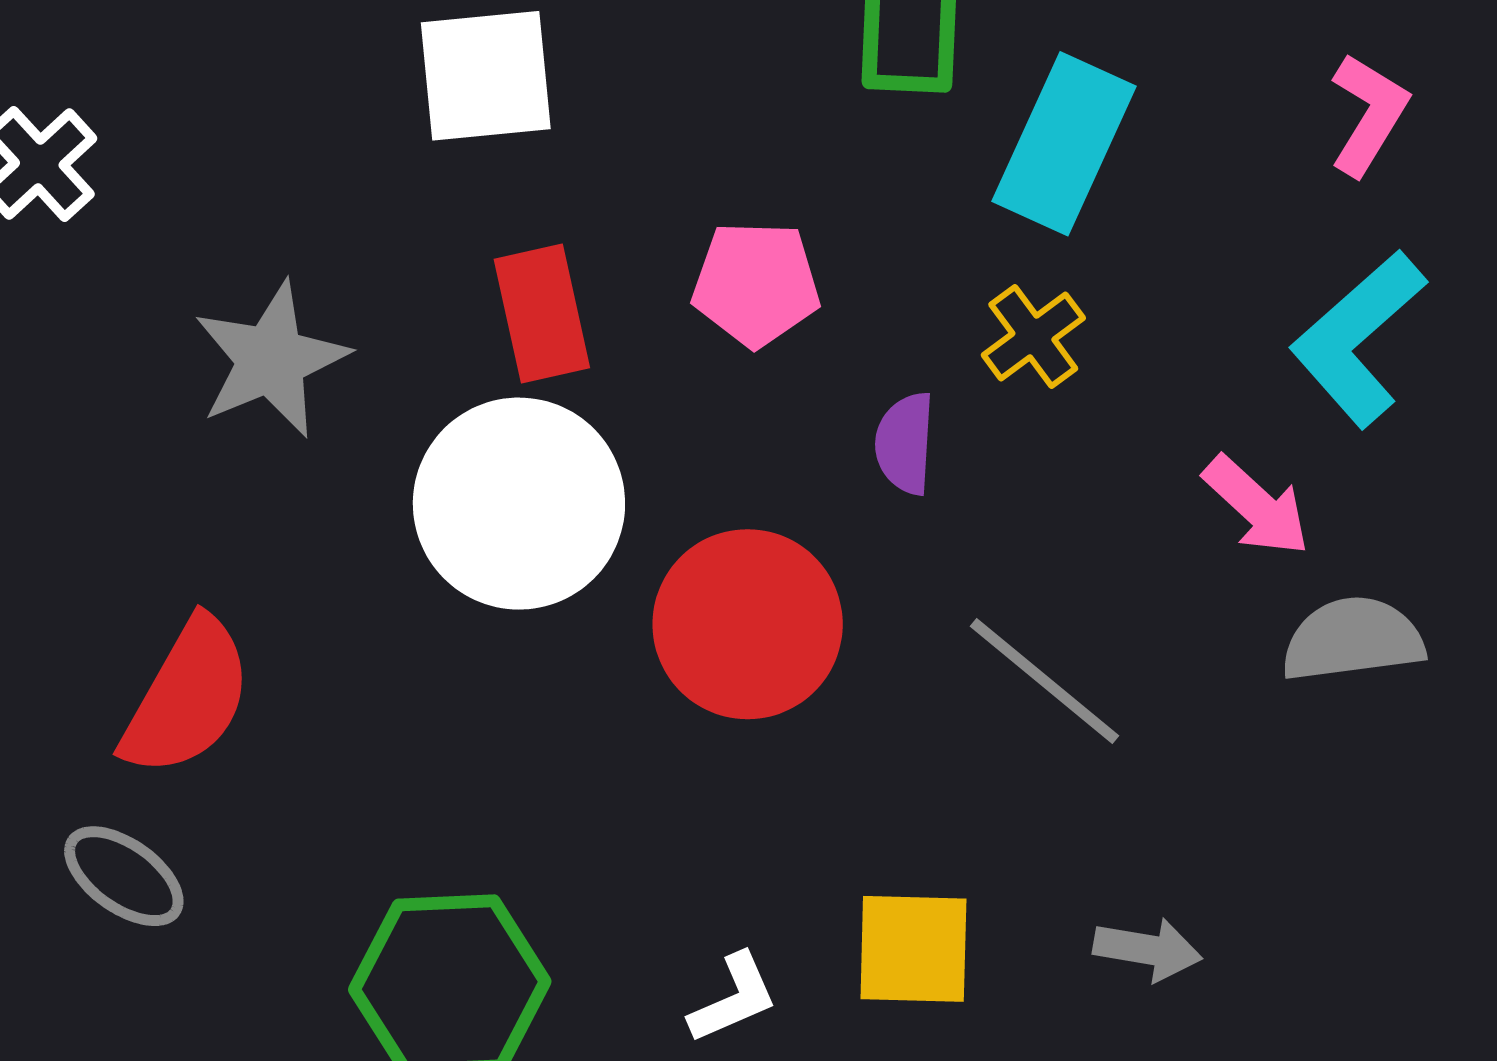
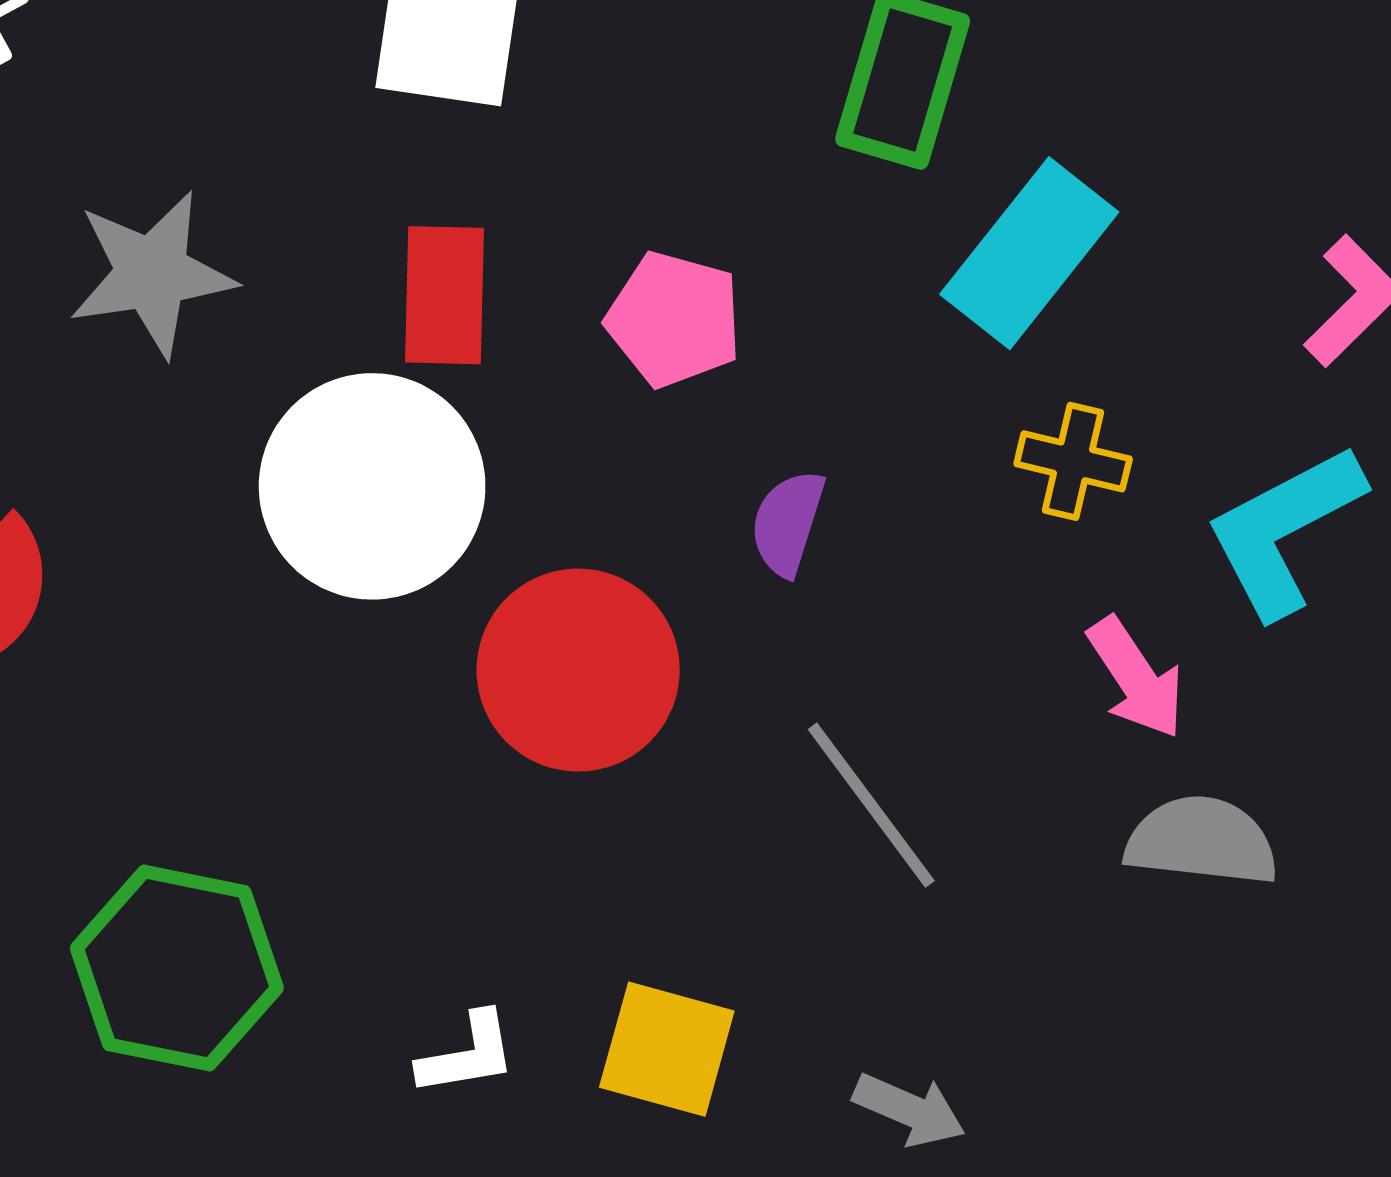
yellow cross: (1033, 337) -> (1073, 461), moved, turned 36

